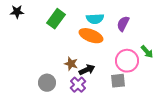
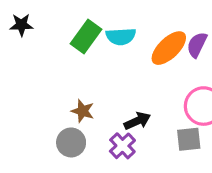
cyan semicircle: (95, 19) -> (121, 36), moved
orange ellipse: (91, 36) -> (169, 48), moved, turned -65
brown star: (71, 64) -> (83, 111), moved

